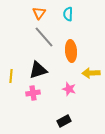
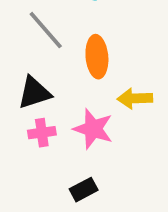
pink star: (69, 89) -> (93, 129), size x1.5
pink cross: (33, 93) -> (42, 133), moved

